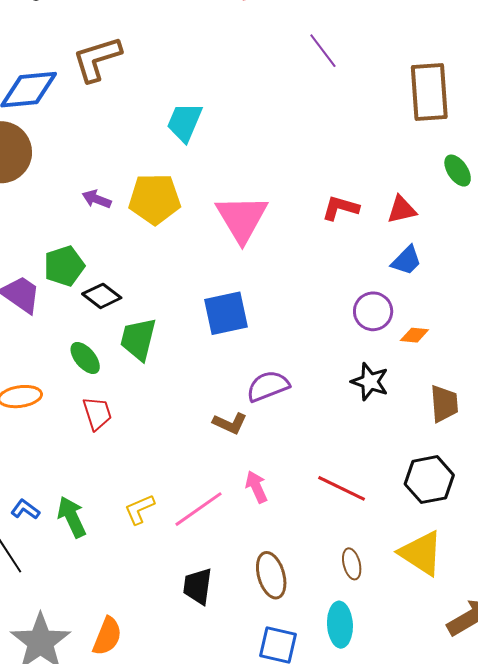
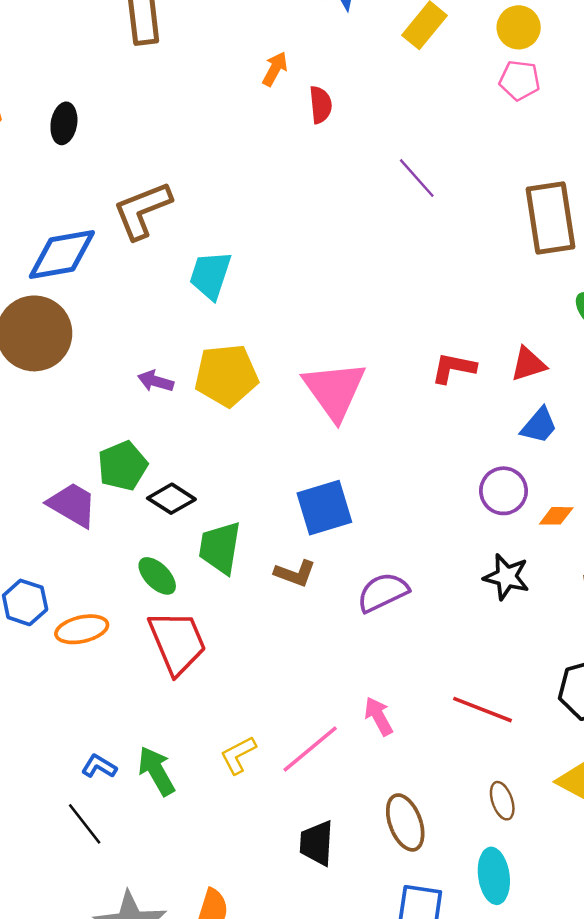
cyan trapezoid: (185, 122) -> (210, 275), moved
red trapezoid: (97, 413) -> (177, 642), size x1.6
brown L-shape: (230, 423) -> (295, 573), moved

